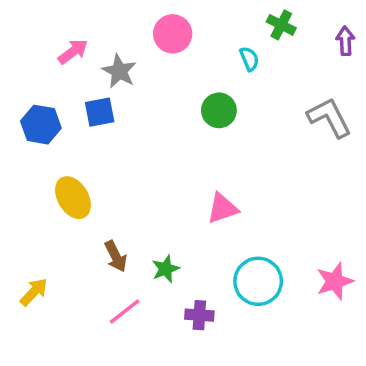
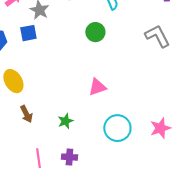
brown arrow: (116, 256) -> (26, 114), moved
pink line: (125, 312) -> (38, 158), moved, turned -60
purple cross: (199, 315) -> (69, 157), moved

